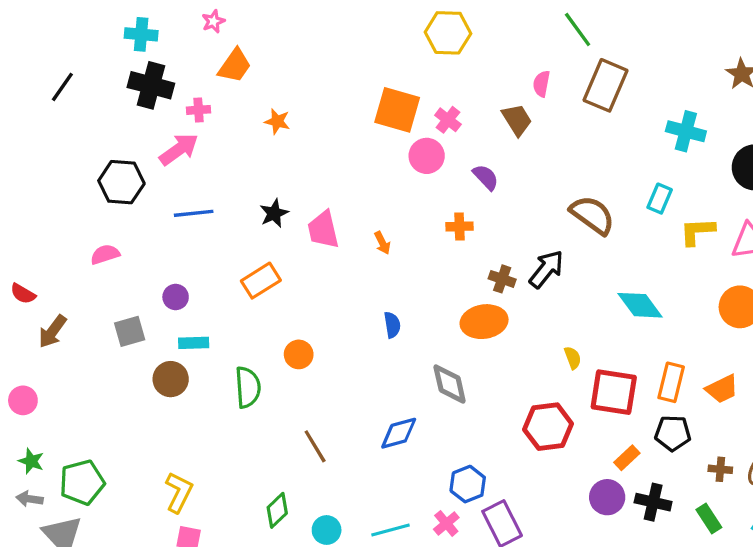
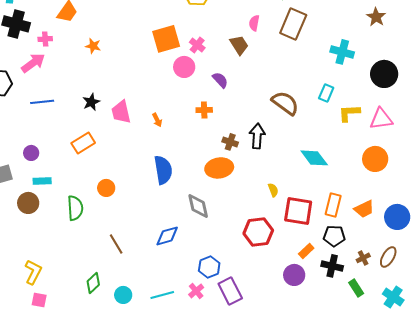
orange square: (397, 110) -> (166, 39), turned -32
black arrow: (546, 269) -> (257, 136), turned -35
blue semicircle: (392, 325) -> (163, 170), size x1.8
brown cross: (720, 469) -> (363, 258), turned -32
black cross: (653, 502) -> (332, 266), moved

